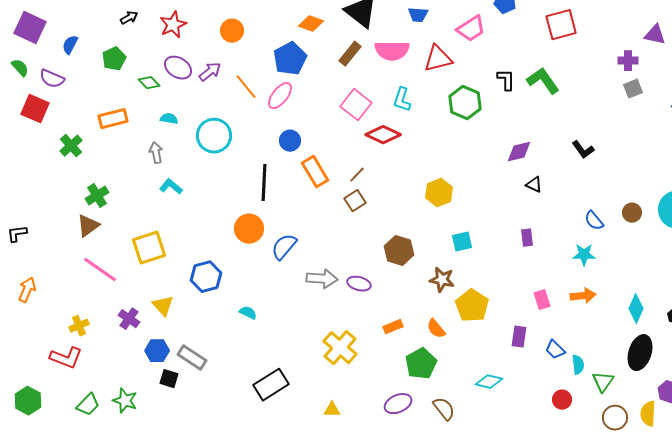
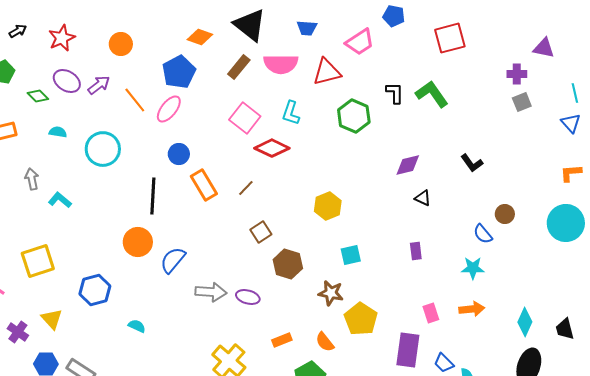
gray arrow: (156, 153) -> (32, 179), moved
brown square: (355, 201) -> (261, 232), moved
brown circle: (632, 213) -> (505, 214), moved
purple rectangle: (519, 337) -> (408, 350), size x1.6

